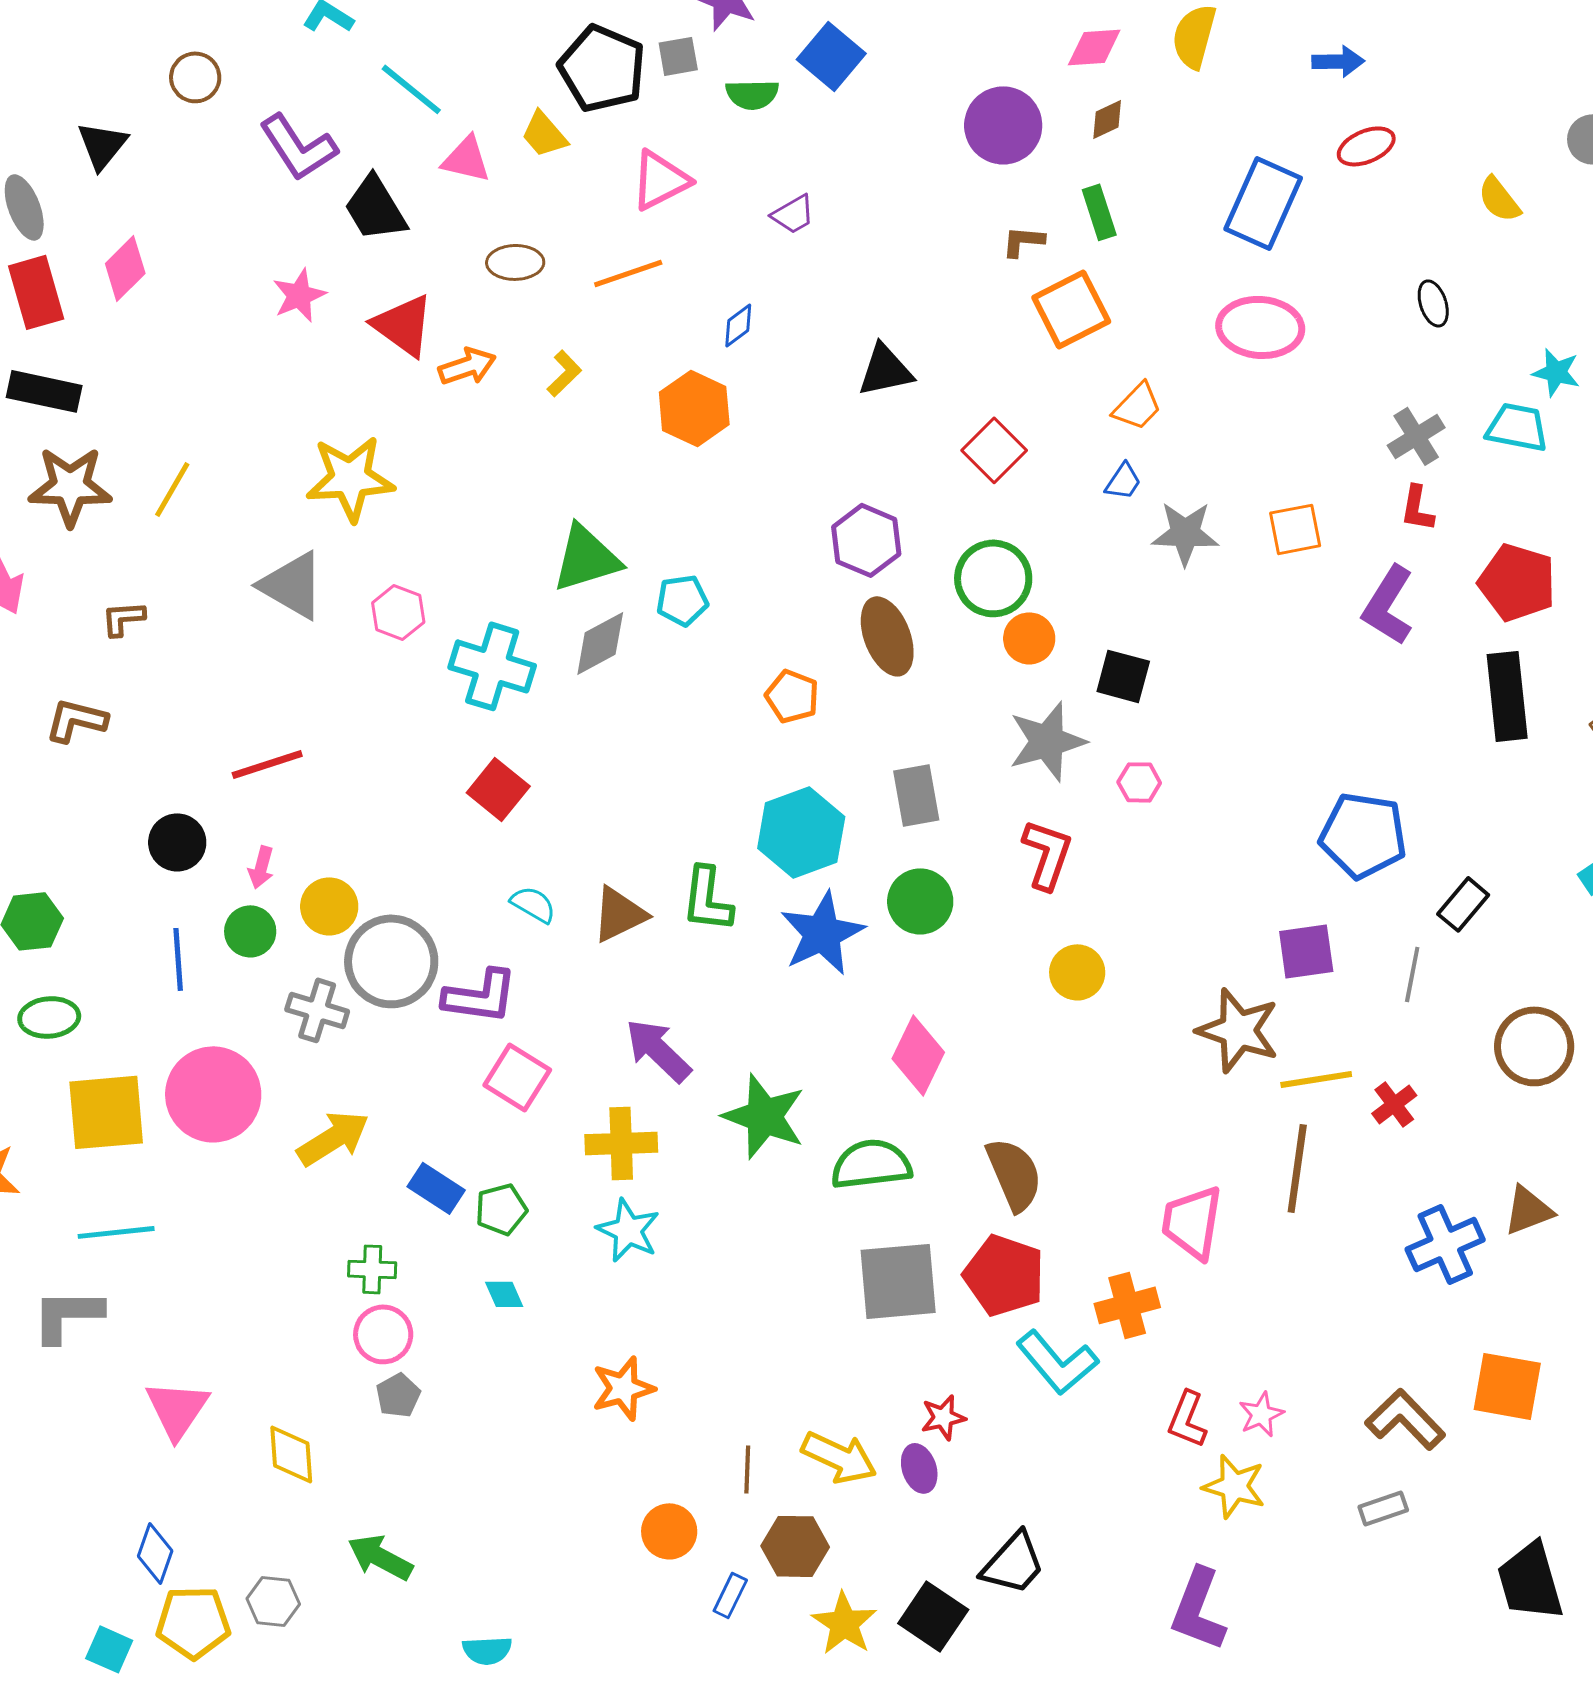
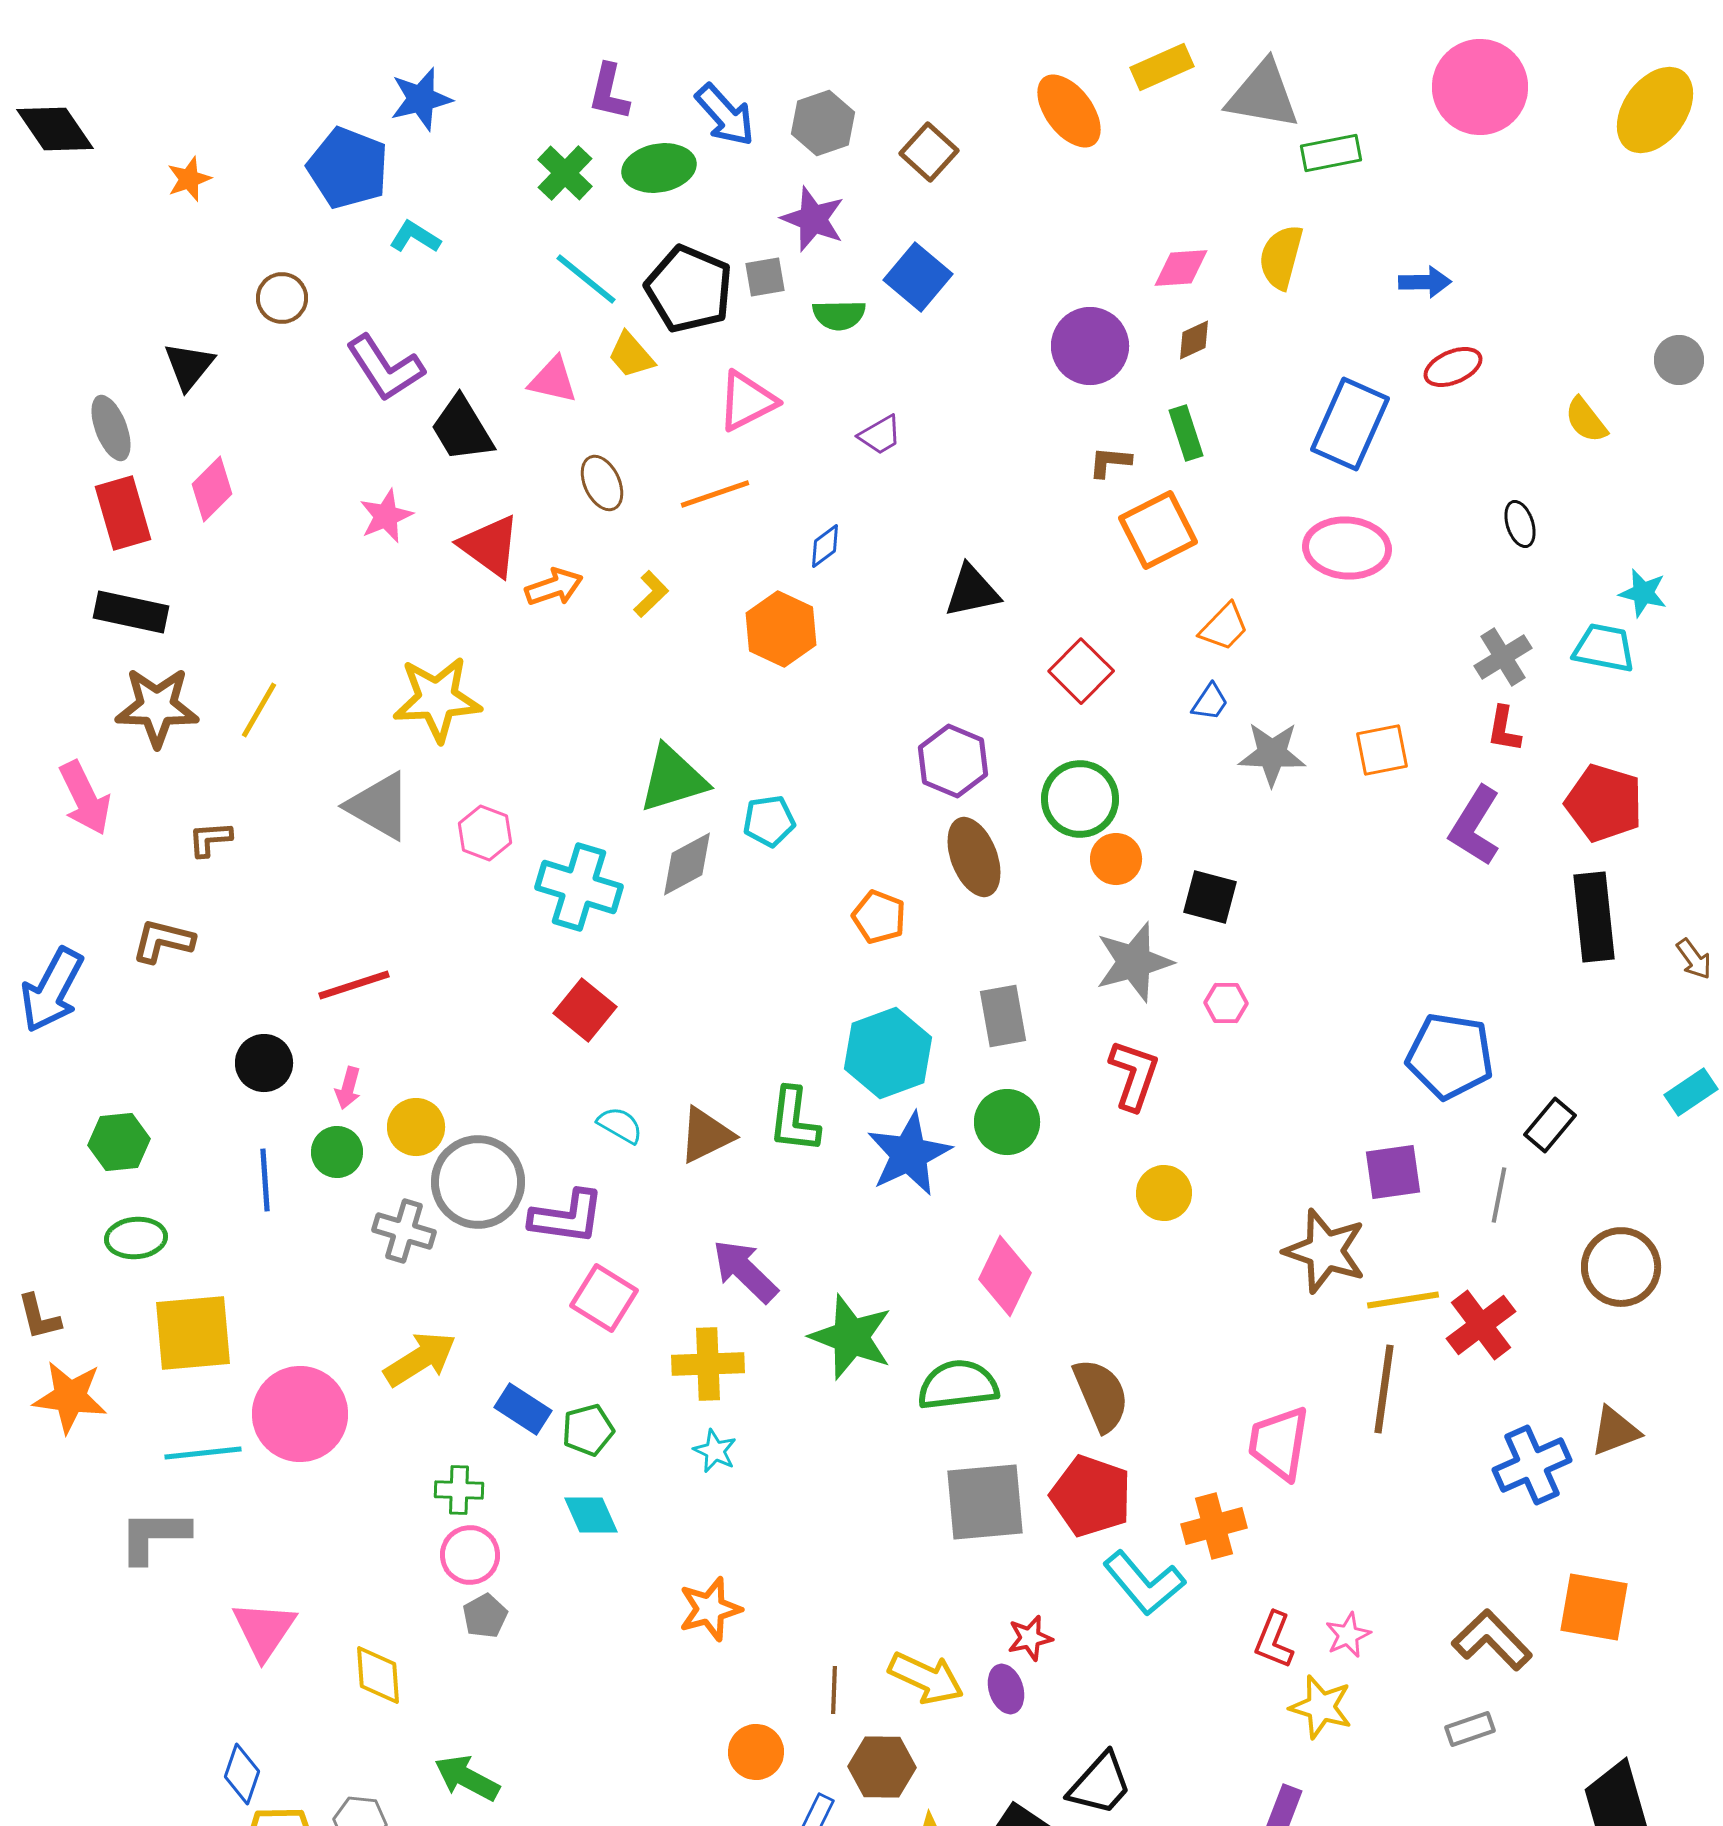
cyan line: (411, 89) -> (586, 279), moved
brown ellipse: (515, 262) -> (602, 483), turned 66
pink circle: (213, 1094) -> (300, 1414), moved
red cross: (1394, 1104) -> (1481, 1325), size x1.5
cyan star: (628, 1230) -> (715, 1451), size x0.7
cyan diamond: (504, 1294) -> (591, 1515), size x1.4

